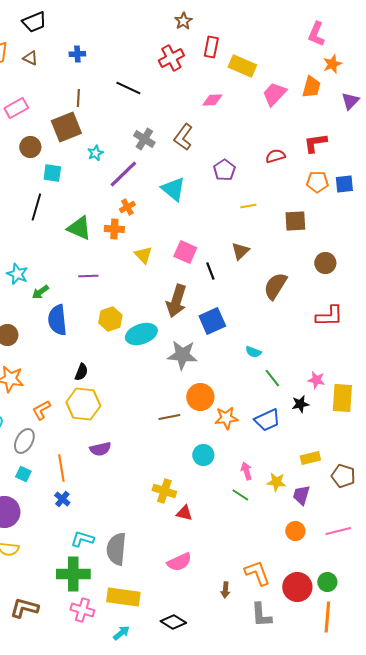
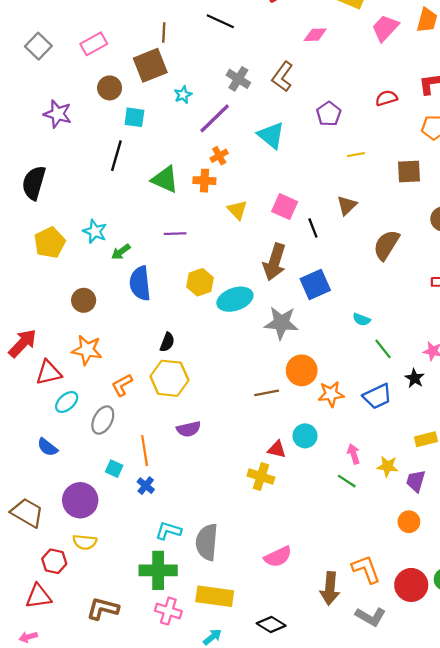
black star: (300, 404) -> (415, 378), turned -30
cyan square: (23, 474) -> (114, 469), moved
red triangle: (184, 513) -> (277, 449), moved
brown arrow: (225, 590) -> (330, 588), size x1.8
gray L-shape: (261, 615) -> (371, 617), turned -56

